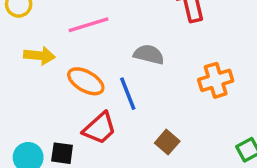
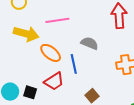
yellow arrow: (39, 56) -> (26, 34), size x1.4

